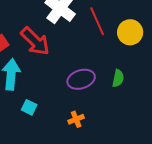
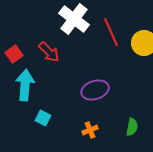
red arrow: (35, 41) -> (49, 52), size x0.7
green semicircle: (118, 78) -> (132, 127), moved

